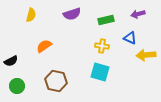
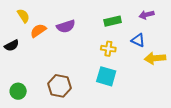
purple semicircle: (72, 14) -> (66, 26), moved
yellow semicircle: (31, 15) -> (23, 16), moved, turned -48
orange semicircle: (44, 46) -> (38, 31), moved
black semicircle: (11, 61) -> (12, 46), moved

